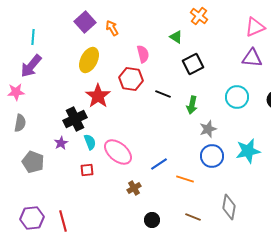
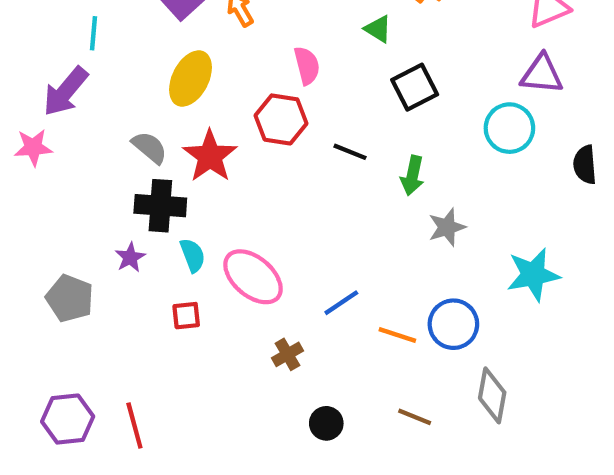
cyan line: (33, 37) -> (94, 33), moved
cyan circle: (237, 97) -> (509, 128), moved
black cross: (75, 119) -> (160, 206), turned 30
gray semicircle: (20, 123) -> (150, 147), moved, turned -60
blue circle: (212, 156) -> (453, 324), moved

